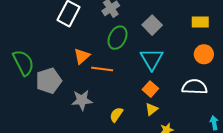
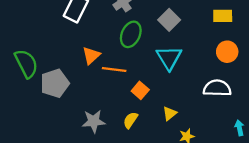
orange square: (150, 89) -> (140, 90), moved
gray star: (82, 100) -> (94, 121), moved

